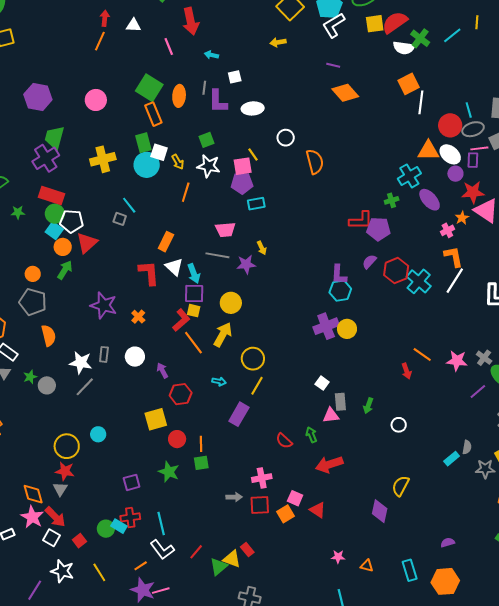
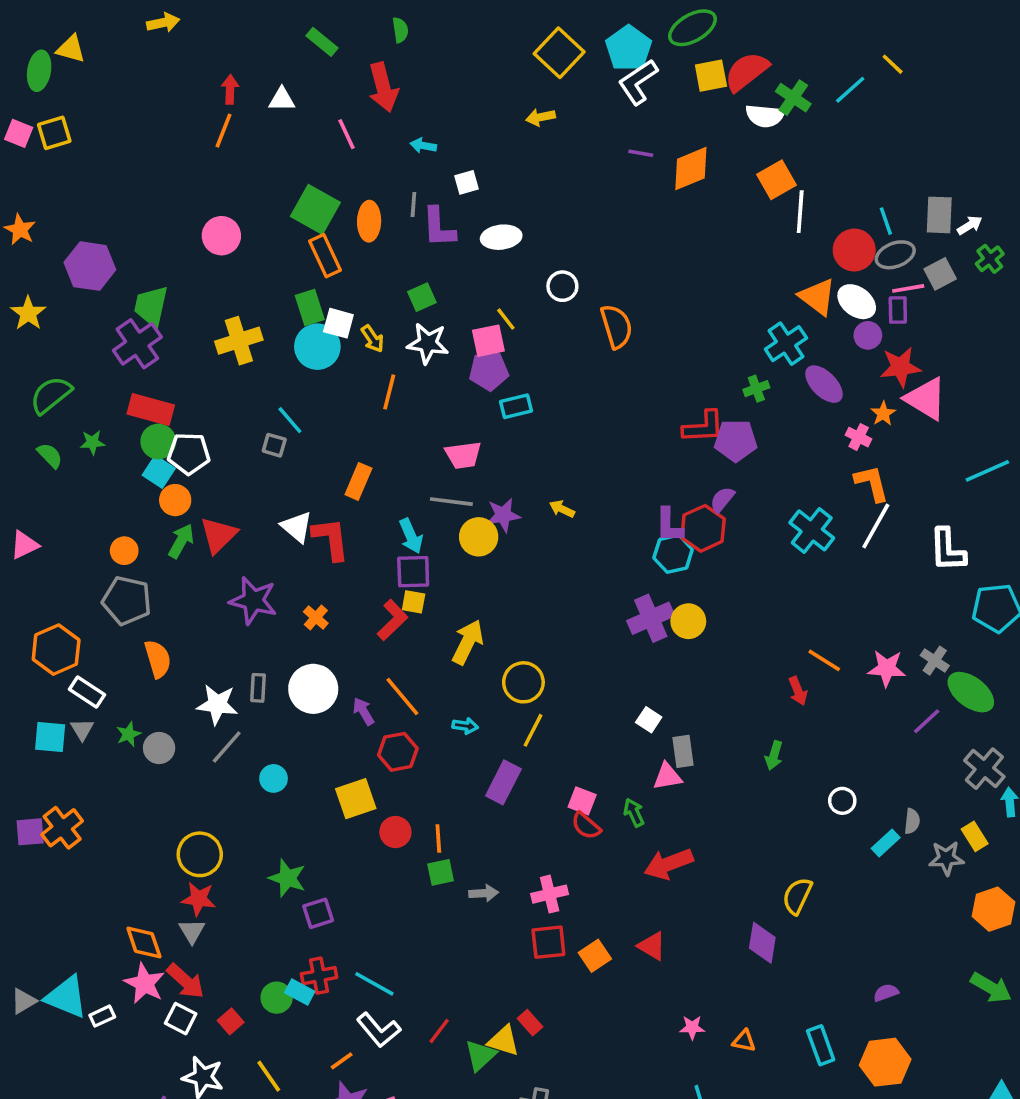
yellow line: (477, 22) -> (893, 64), turned -48
orange diamond: (345, 93) -> (691, 169), moved, turned -68
purple hexagon: (38, 97) -> (90, 266), moved
orange triangle: (428, 151) -> (817, 297), turned 40
pink cross: (447, 230) -> (859, 437), turned -32
red triangle: (87, 243) -> (218, 535), moved
yellow arrow: (262, 248) -> (562, 509), moved, turned 144
white triangle: (174, 267) -> (297, 527), moved
red hexagon: (396, 271) -> (703, 528), moved
yellow circle: (231, 303) -> (479, 537), moved
orange line: (193, 343) -> (402, 696), moved
white circle: (135, 357) -> (313, 689), size x1.4
green arrow: (368, 406) -> (774, 755), moved
white circle: (399, 425) -> (842, 801), moved
cyan circle: (98, 434) -> (274, 778), moved
green star: (169, 472) -> (287, 878), moved
gray arrow: (234, 497) -> (484, 893), moved
pink square: (295, 498) -> (582, 801), moved
cyan line: (161, 524) -> (374, 984), turned -45

